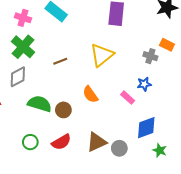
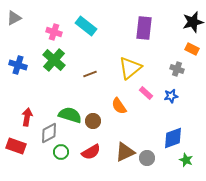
orange rectangle: (167, 45) -> (192, 49), moved
gray diamond: (18, 77) -> (49, 133), moved
pink rectangle: (128, 98) -> (146, 93), moved

